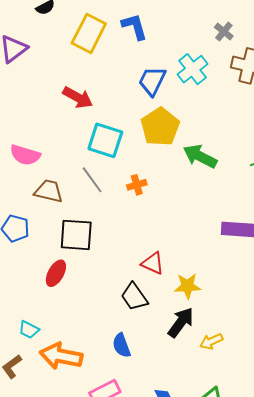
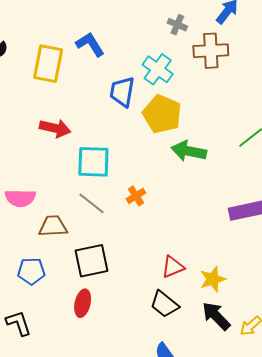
yellow pentagon: (160, 127) -> (162, 114), moved
red triangle: (153, 263) -> (173, 267), turned -30
black arrow: (181, 322) -> (216, 316), turned -64

